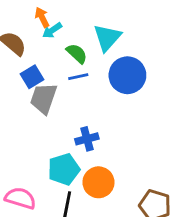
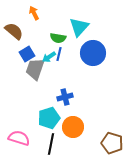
cyan arrow: (52, 30) -> (49, 57), moved
green semicircle: (77, 54) -> (58, 38), turned 147
blue line: (78, 77) -> (59, 54), turned -64

